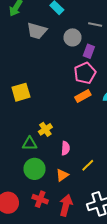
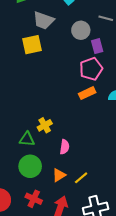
purple rectangle: (89, 51) -> (97, 46), turned -40
yellow square: (21, 92) -> (32, 45), moved
yellow line: (88, 165) -> (81, 178), moved

